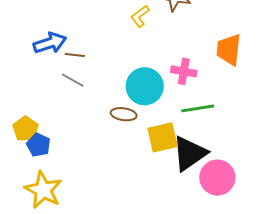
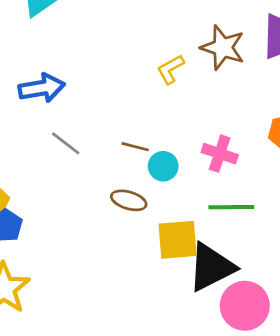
brown line: (75, 55) -> (135, 147), moved
cyan circle: (145, 86) -> (163, 166), size x0.6

